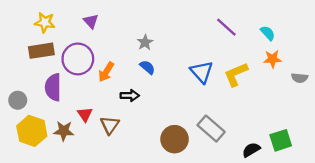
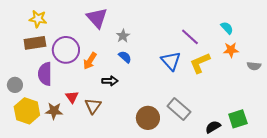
purple triangle: (91, 21) -> (97, 18), moved, size x1.6
purple line: (226, 27) -> (190, 37), moved

